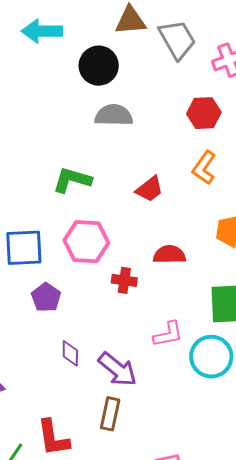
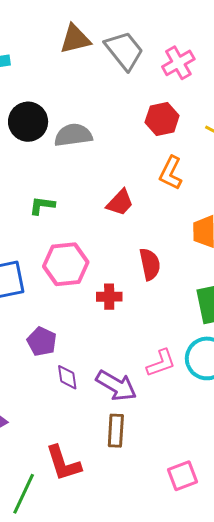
black circle: (99, 66) -> (28, 122), moved
green L-shape: (72, 180) -> (42, 205), size x0.7
red semicircle: (169, 255) -> (150, 264), turned 88
purple pentagon: (46, 297) -> (42, 342), moved
pink L-shape: (168, 334) -> (161, 363), moved

